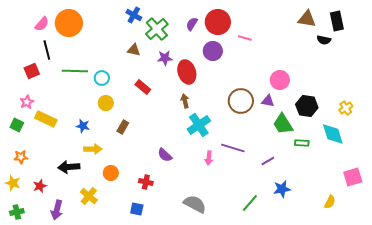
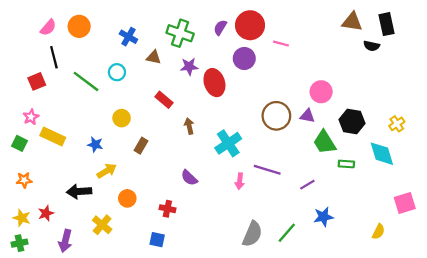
blue cross: (134, 15) -> (128, 37), moved
orange circle: (69, 23) -> (79, 26), size x0.7
green cross: (157, 29) -> (180, 33), turned -30
green line: (75, 71) -> (86, 81), turned 35
cyan circle: (102, 78) -> (117, 72), moved
brown arrow: (185, 101) -> (189, 126), moved
yellow arrow: (93, 149) -> (107, 171), turned -30
yellow star: (13, 183) -> (22, 218), moved
gray semicircle: (195, 204) -> (252, 234), moved, turned 85

